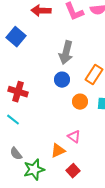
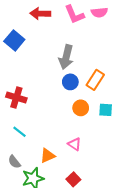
blue circle: (62, 80) -> (70, 82), moved
cyan line: (13, 120) -> (20, 132), moved
orange triangle: (58, 151) -> (48, 156), moved

